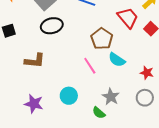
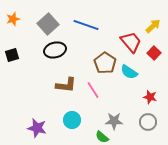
cyan semicircle: (117, 60) -> (129, 72), moved
brown L-shape: (35, 61) -> (66, 85), moved
gray star: (111, 97) -> (114, 121), turned -30

